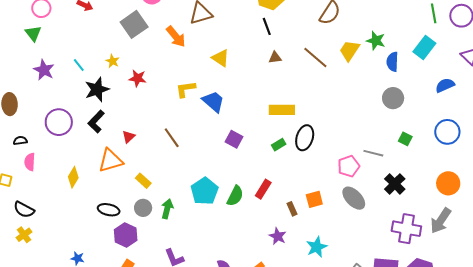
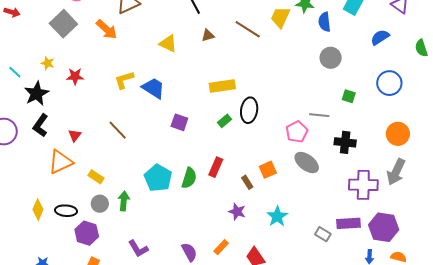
yellow triangle: (221, 58) -> (168, 44), moved
yellow diamond: (73, 177) -> (38, 210), moved
black cross: (395, 184) -> (345, 142), turned -30

